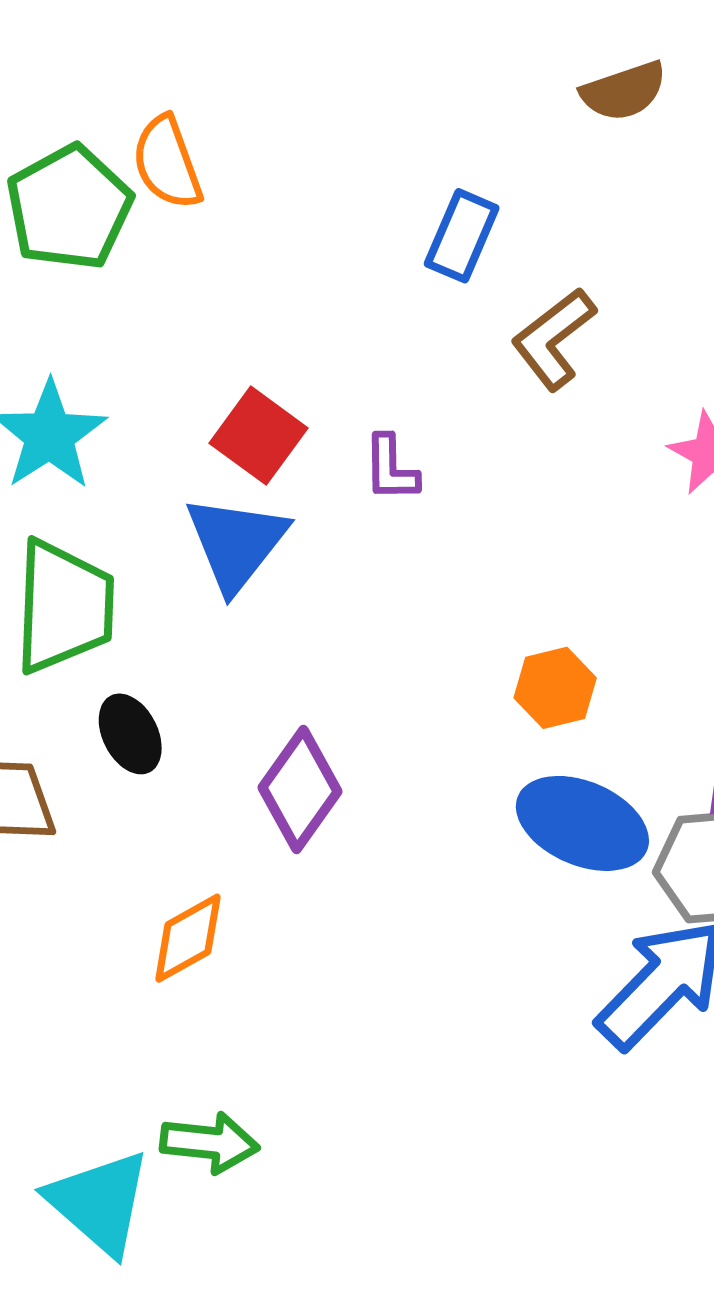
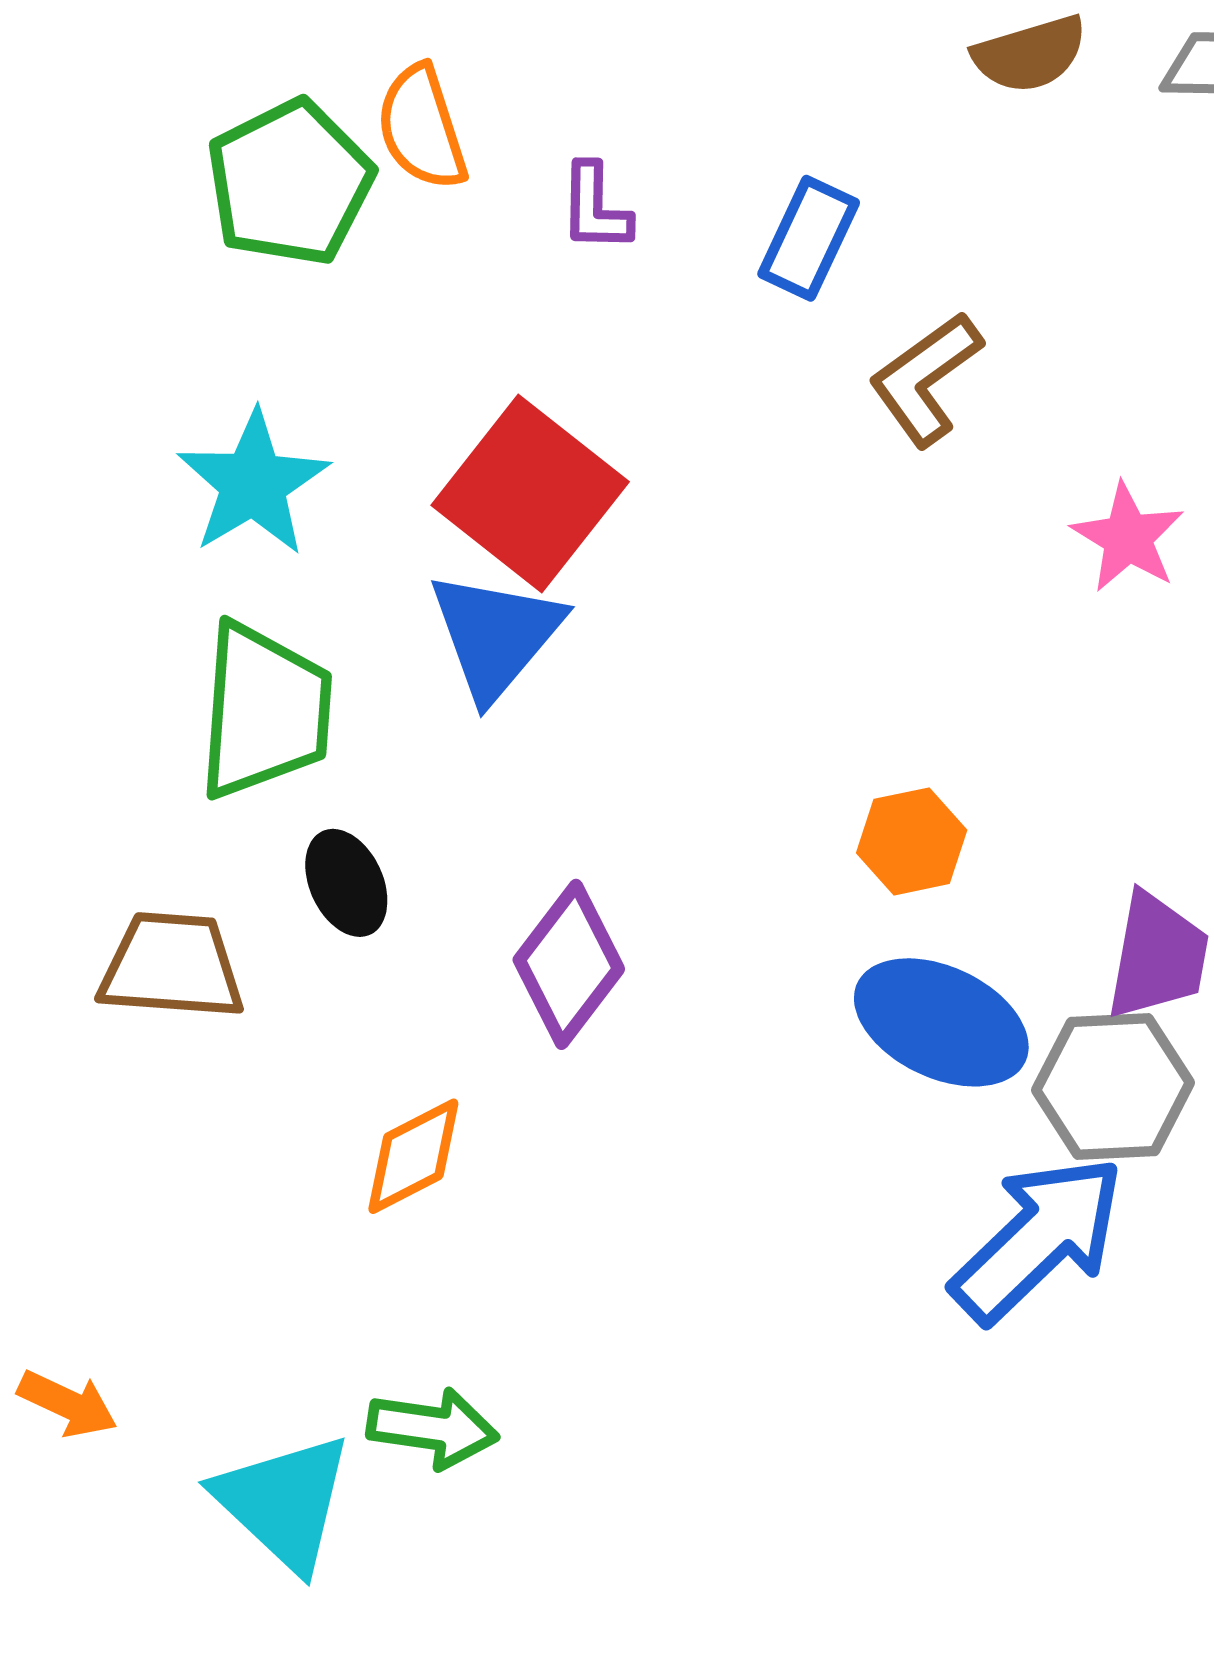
red square: (258, 436) -> (530, 494), size x1.5
purple L-shape: (391, 468) -> (595, 208), moved

